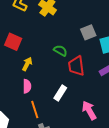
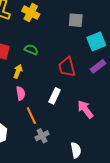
gray square: (88, 32) -> (76, 20), moved, turned 35
green semicircle: (60, 51) -> (31, 50), moved

